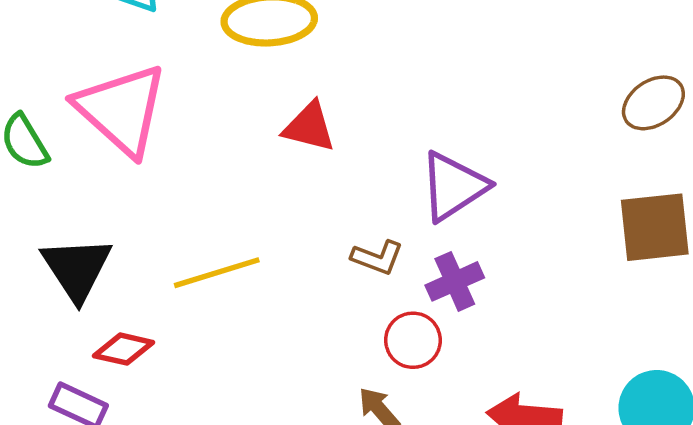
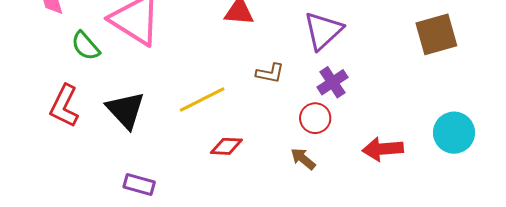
brown L-shape: (377, 257) -> (270, 73), moved
red diamond: (124, 349) -> (226, 146), moved

